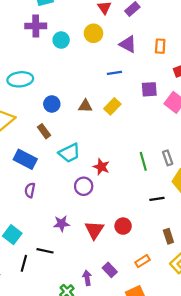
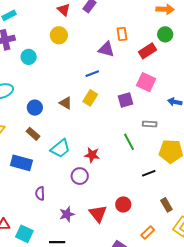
cyan circle: (61, 40) -> (29, 57), moved
purple triangle: (128, 44) -> (106, 49), moved
blue line: (114, 73) -> (92, 74), moved
purple square: (149, 89) -> (126, 100), moved
brown triangle: (85, 106) -> (66, 103), turned 40
gray rectangle: (168, 158) -> (150, 124), moved, turned -56
purple semicircle: (30, 190) -> (40, 193), moved

